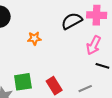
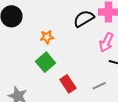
green square: (23, 82) -> (46, 62), moved, turned -30

